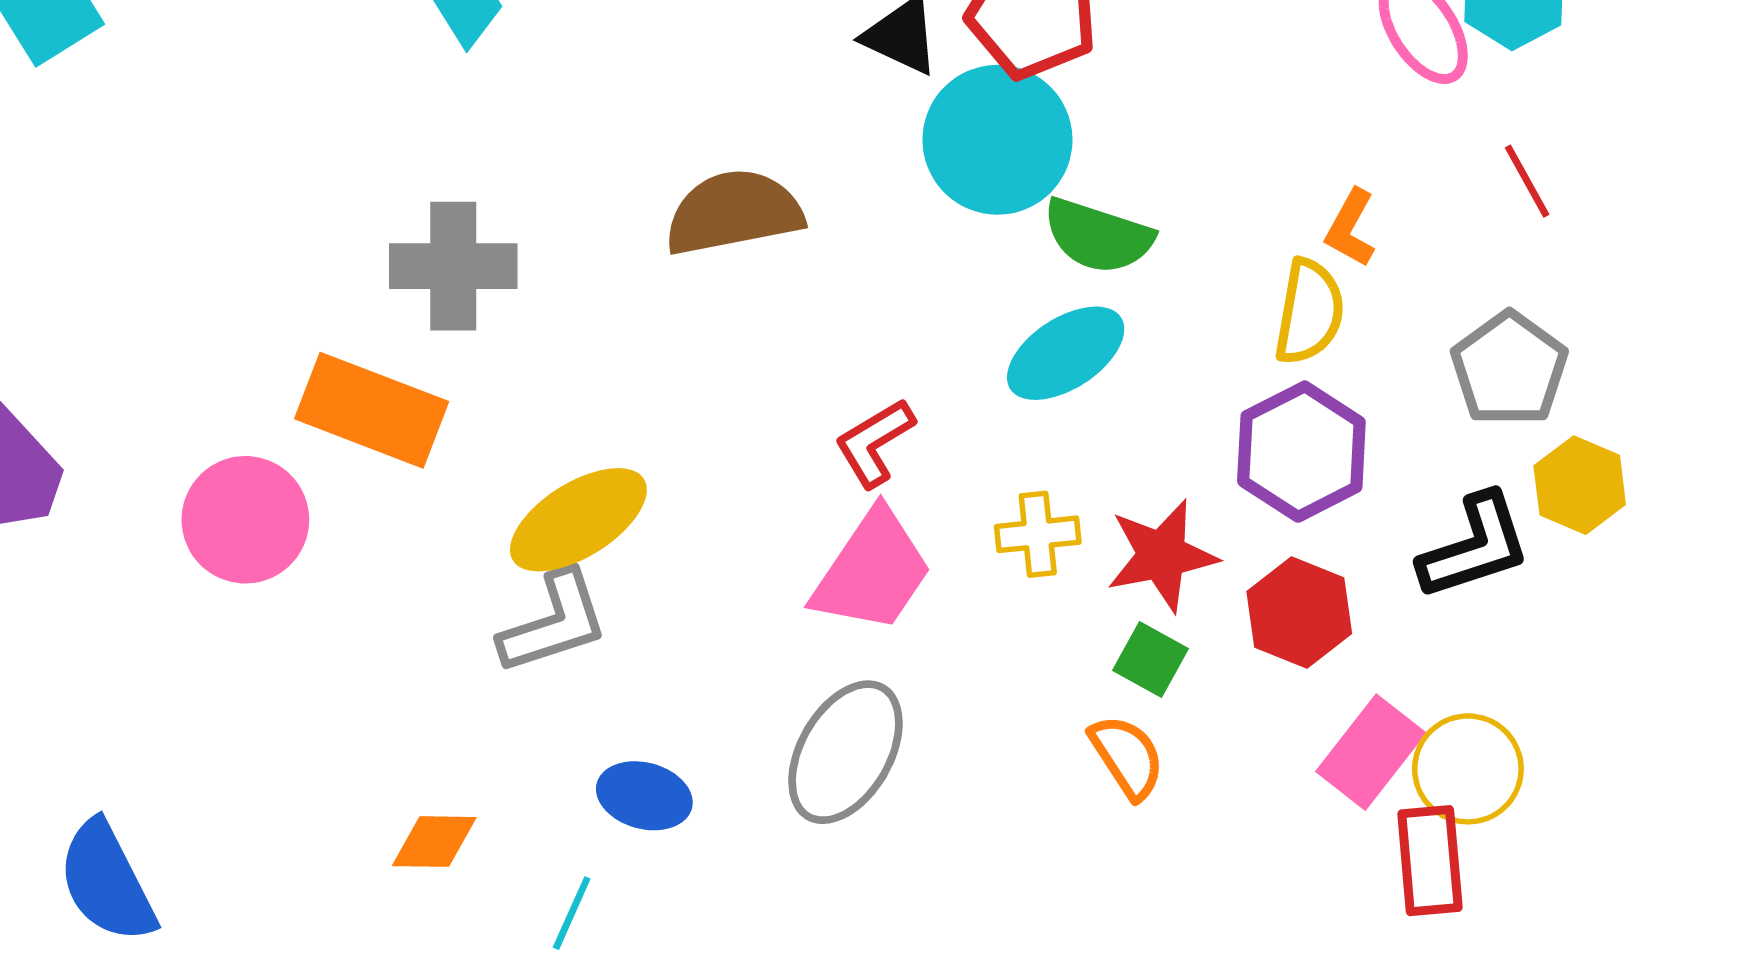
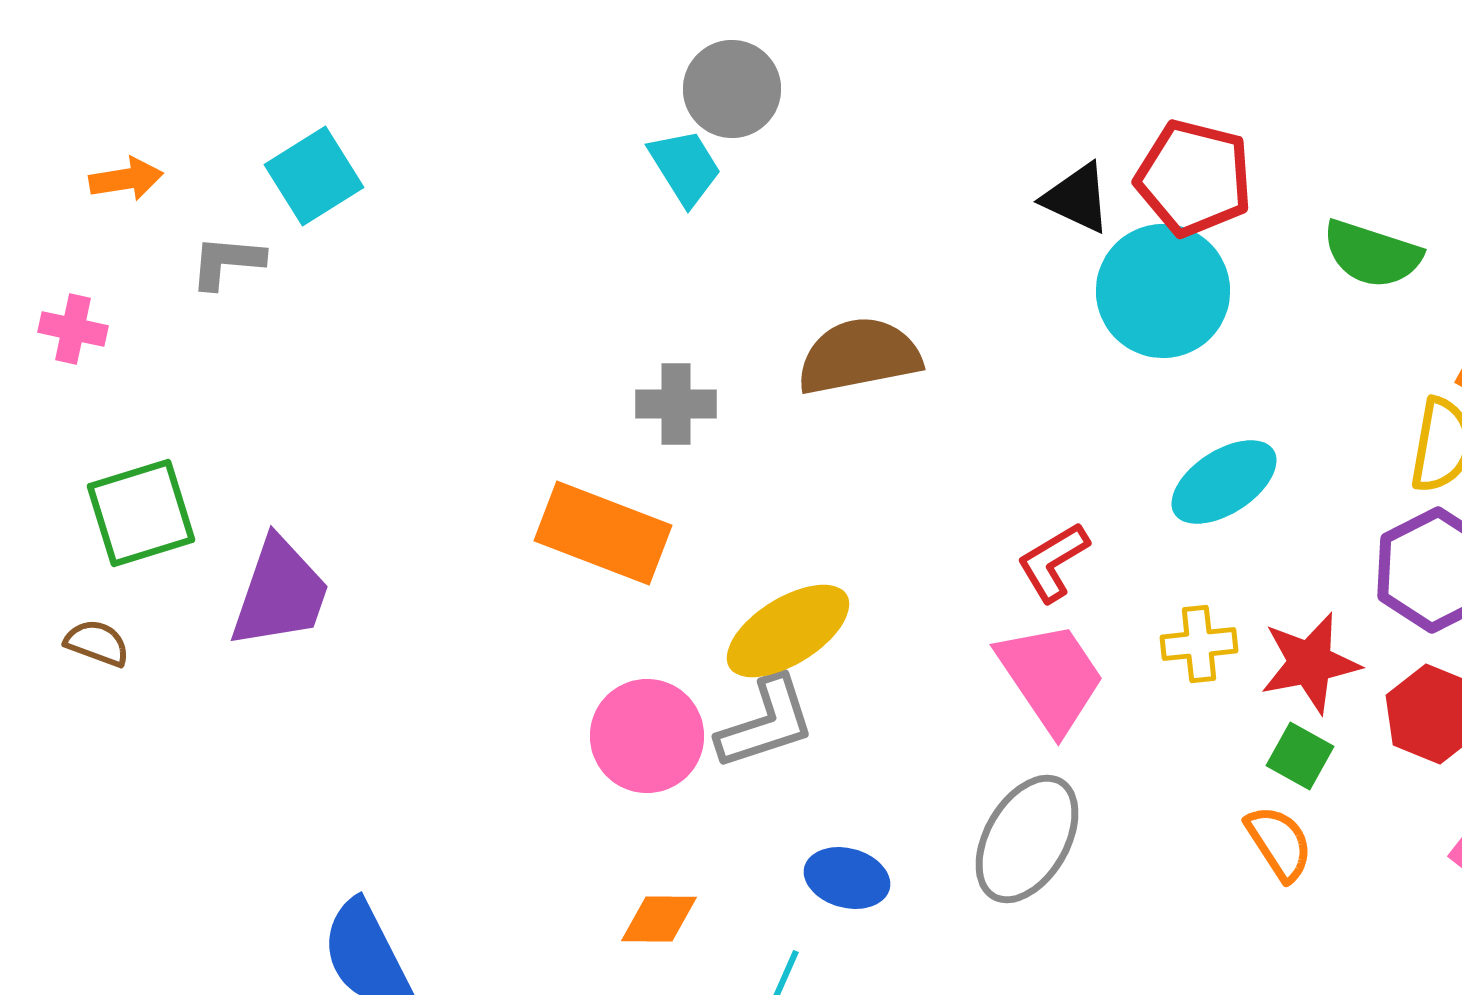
brown semicircle: (734, 212) -> (859, 356), moved
green semicircle: (1098, 236) -> (1372, 254), moved
gray cross: (453, 266) -> (676, 404), size x0.7
pink circle: (245, 520) -> (647, 736), moved
pink trapezoid: (872, 571) -> (1051, 677), turned -68

